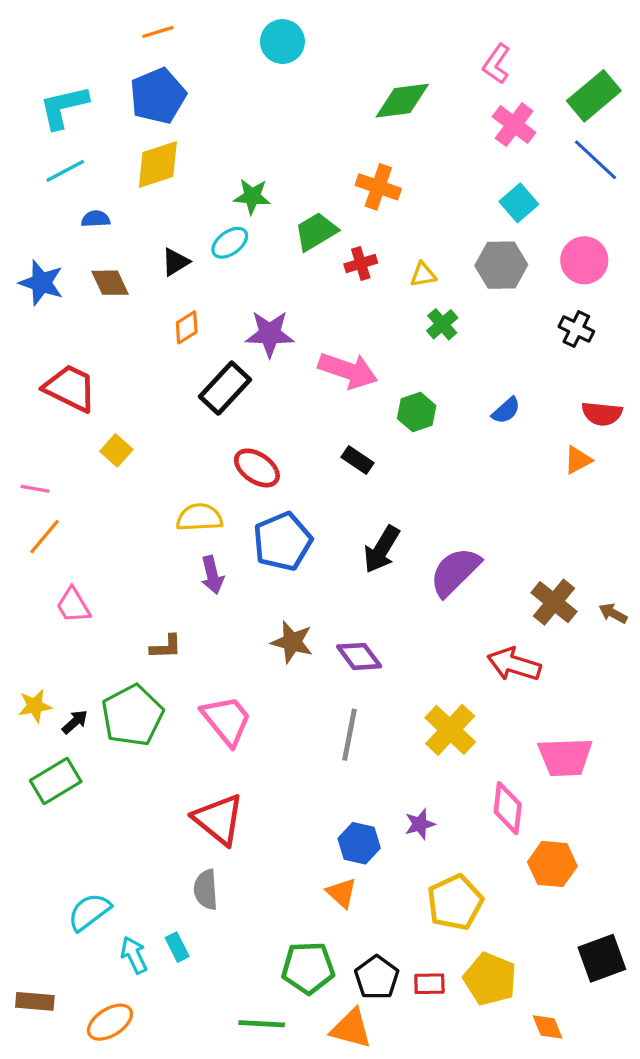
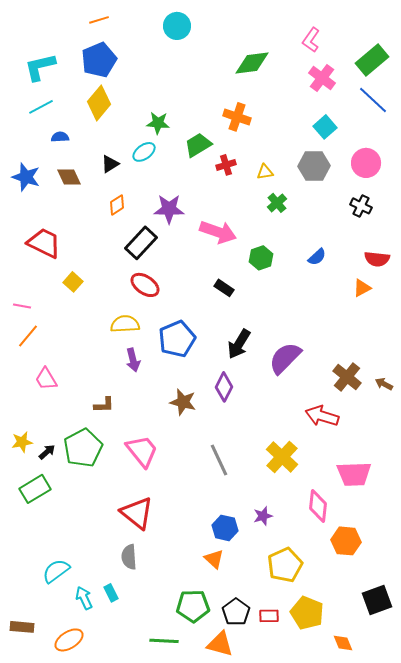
yellow diamond: (158, 164) -> (99, 103), turned -32
red ellipse: (257, 468) -> (145, 285), moved
purple diamond: (359, 656) -> (224, 387), moved, turned 64
gray line: (350, 735) -> (219, 460), turned -36

